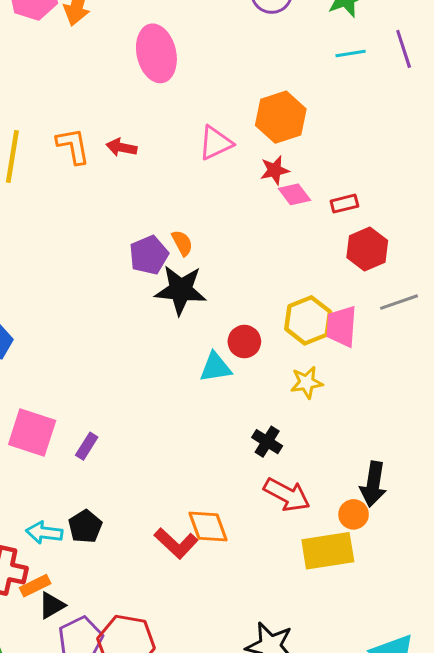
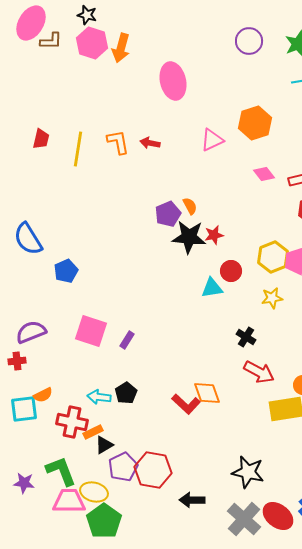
red star: (275, 170) -> (214, 235), moved

